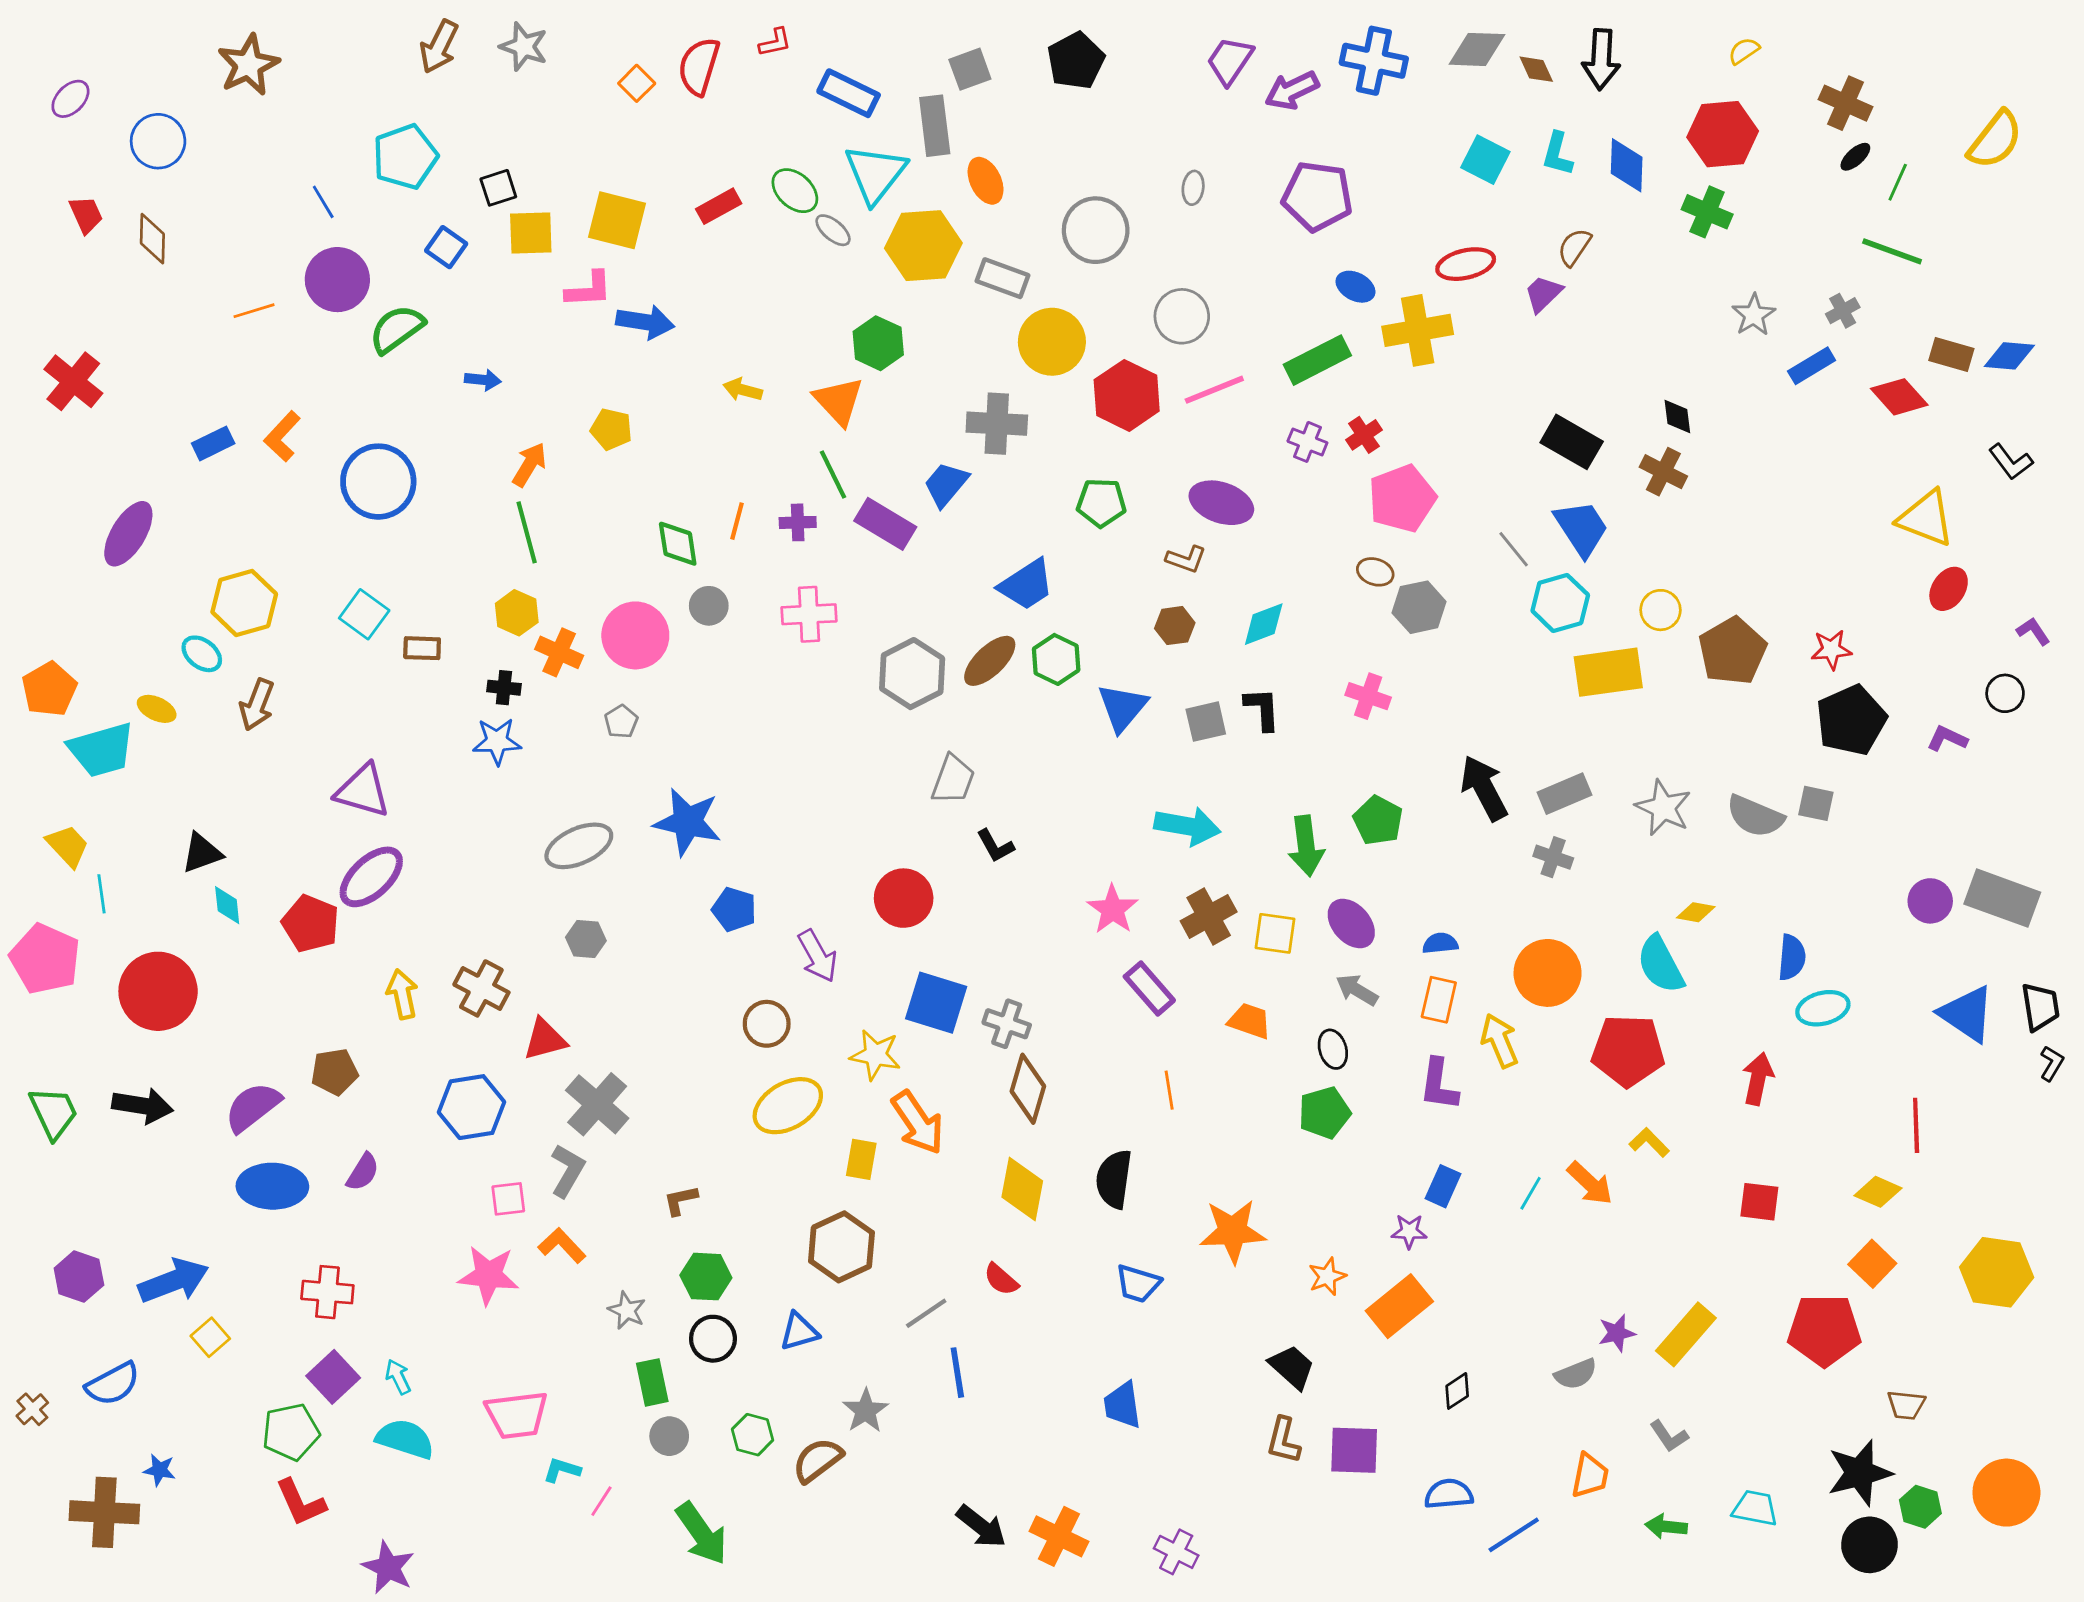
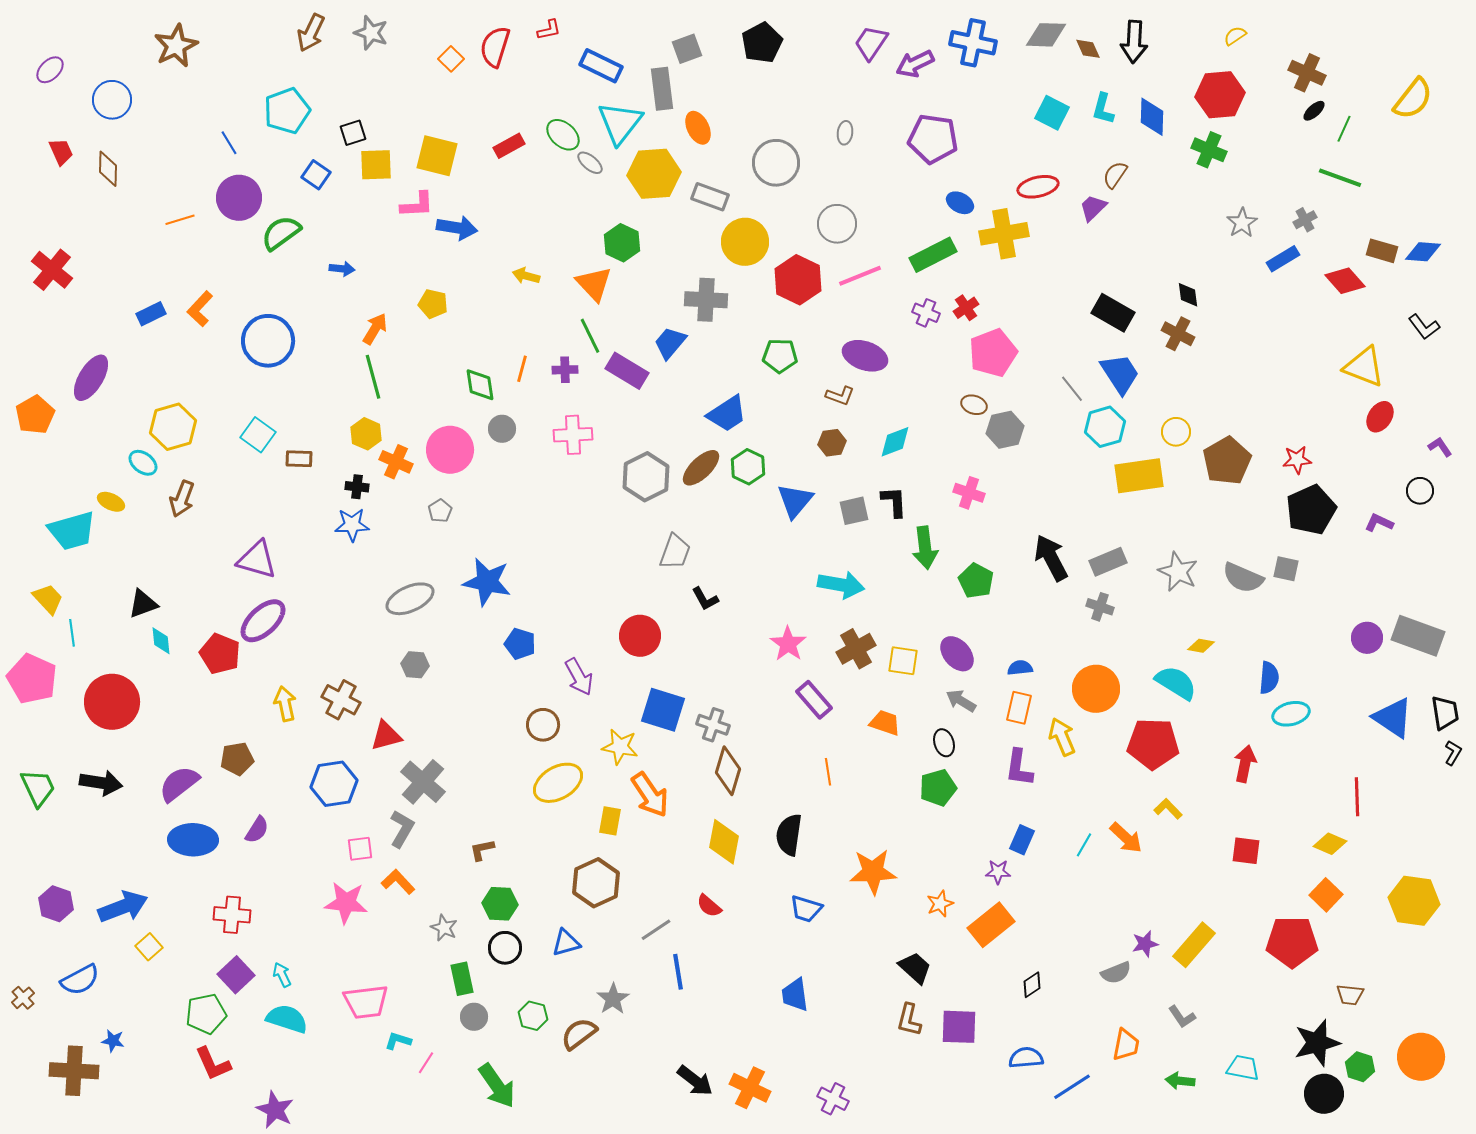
orange pentagon: (49, 689) -> (35, 415), moved
green arrow: (1306, 846) -> (925, 548), moved
cyan semicircle: (1660, 964) -> (1176, 683), turned 150

